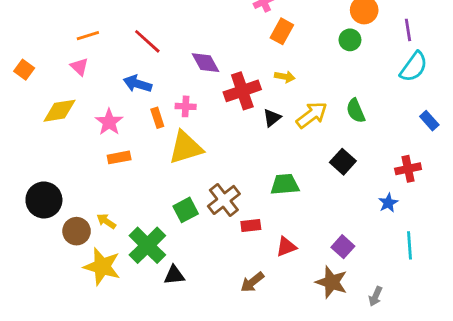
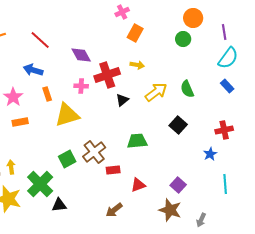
pink cross: (186, 106) -> (81, 86), moved
black triangle: (272, 118) -> (122, 100), moved
blue rectangle: (429, 121) -> (227, 86), moved
yellow arrow: (106, 221) -> (11, 167), turned 48

